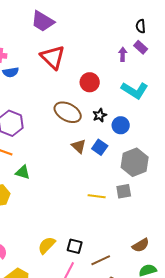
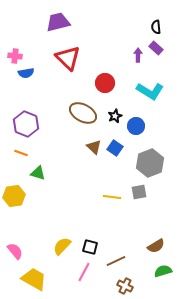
purple trapezoid: (43, 21) -> (58, 22), turned 135

